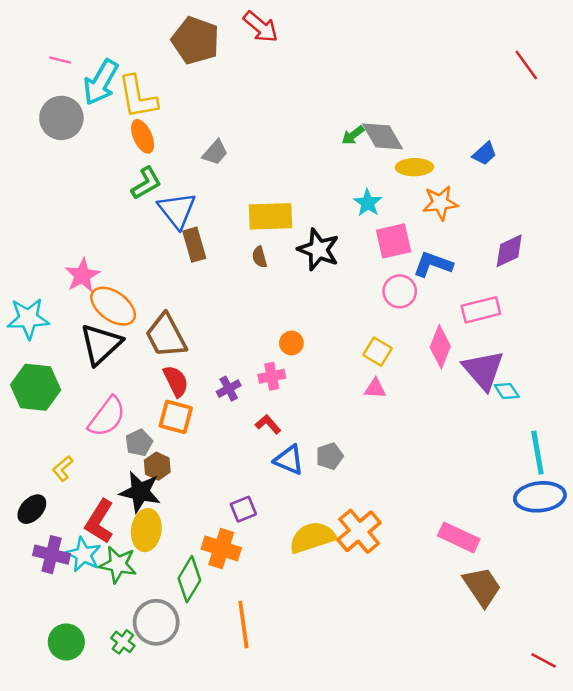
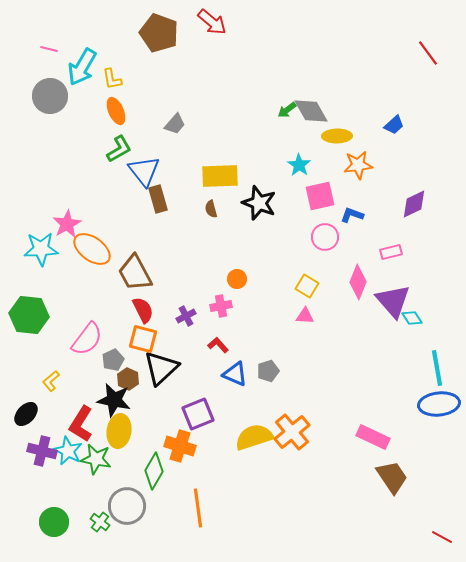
yellow L-shape: (138, 97) -> (112, 79), size x0.6
blue L-shape: (433, 264) -> (352, 215), size x0.7
pink rectangle: (481, 310) -> (391, 252), size x0.7
cyan star: (28, 318) -> (41, 249), moved
black triangle: (101, 344) -> (161, 368), moved
purple square: (243, 509) -> (198, 414), size x1.5

